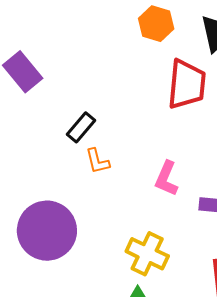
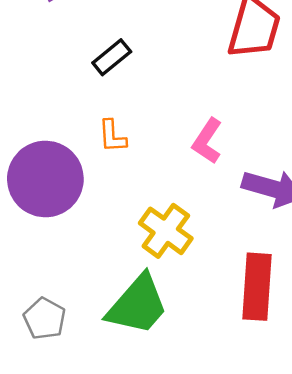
orange L-shape: (97, 161) -> (112, 136), moved

